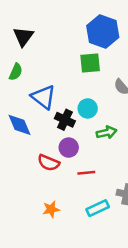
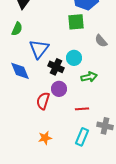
blue triangle: (43, 97) -> (39, 49), turned 30
red semicircle: (49, 163) -> (43, 101), turned 84
red line: (86, 173) -> (82, 109), moved
cyan rectangle: (98, 208) -> (82, 137), turned -42

